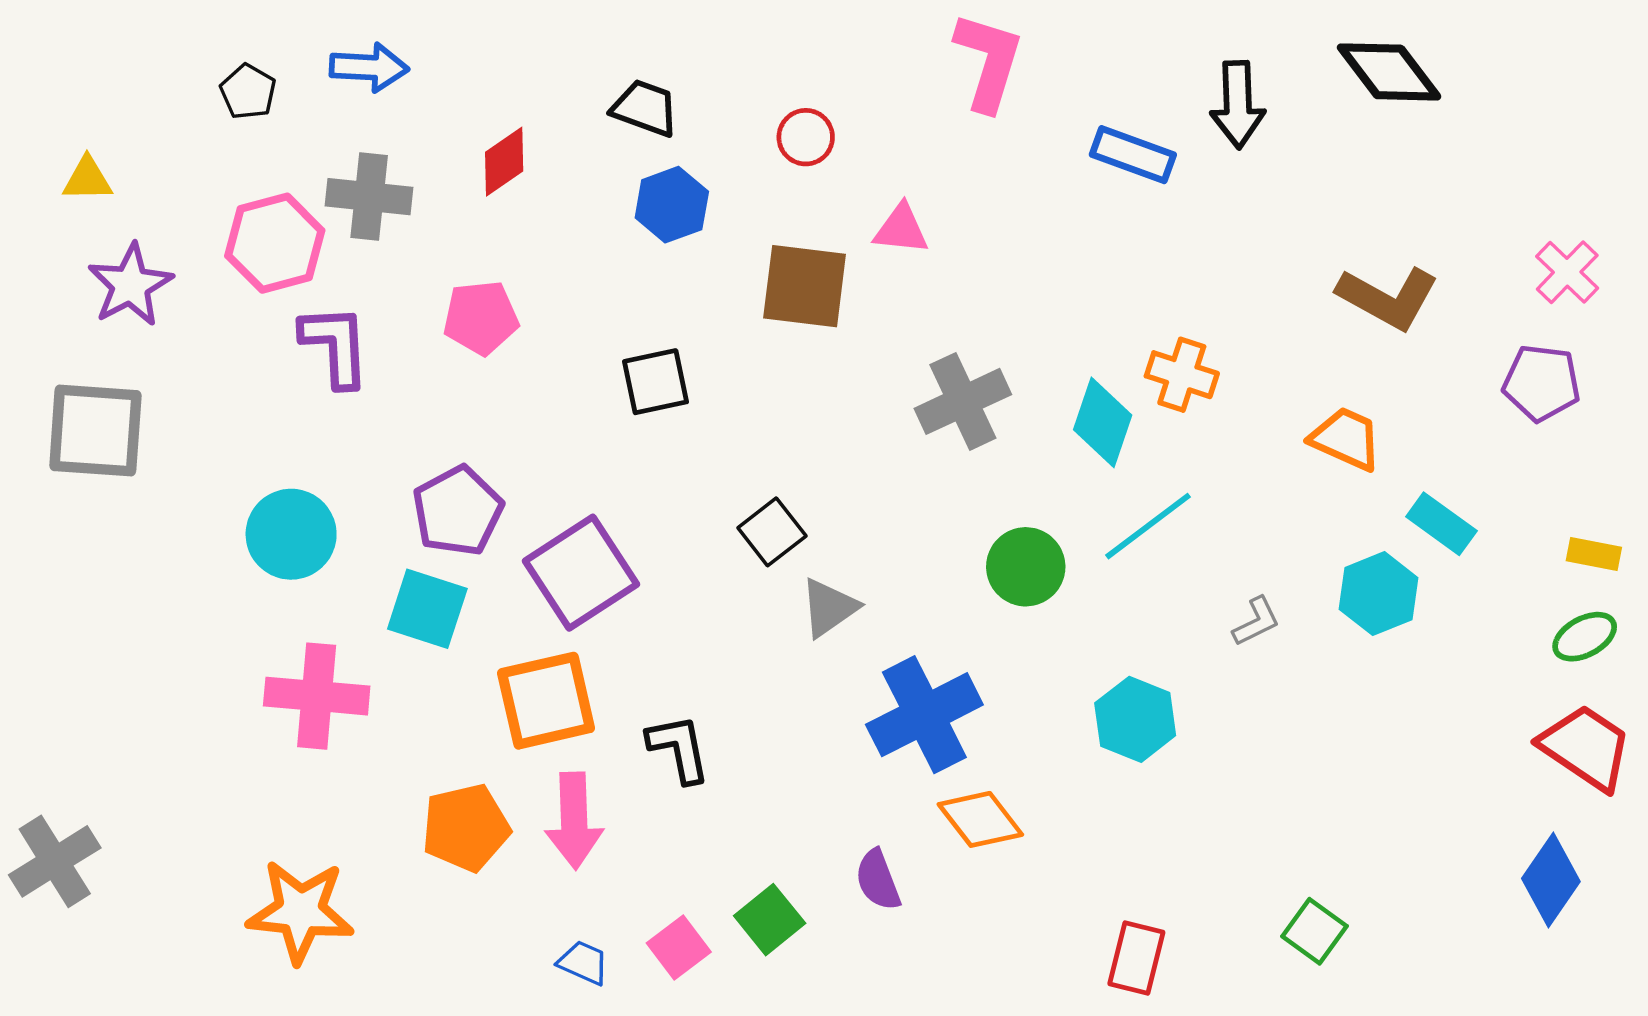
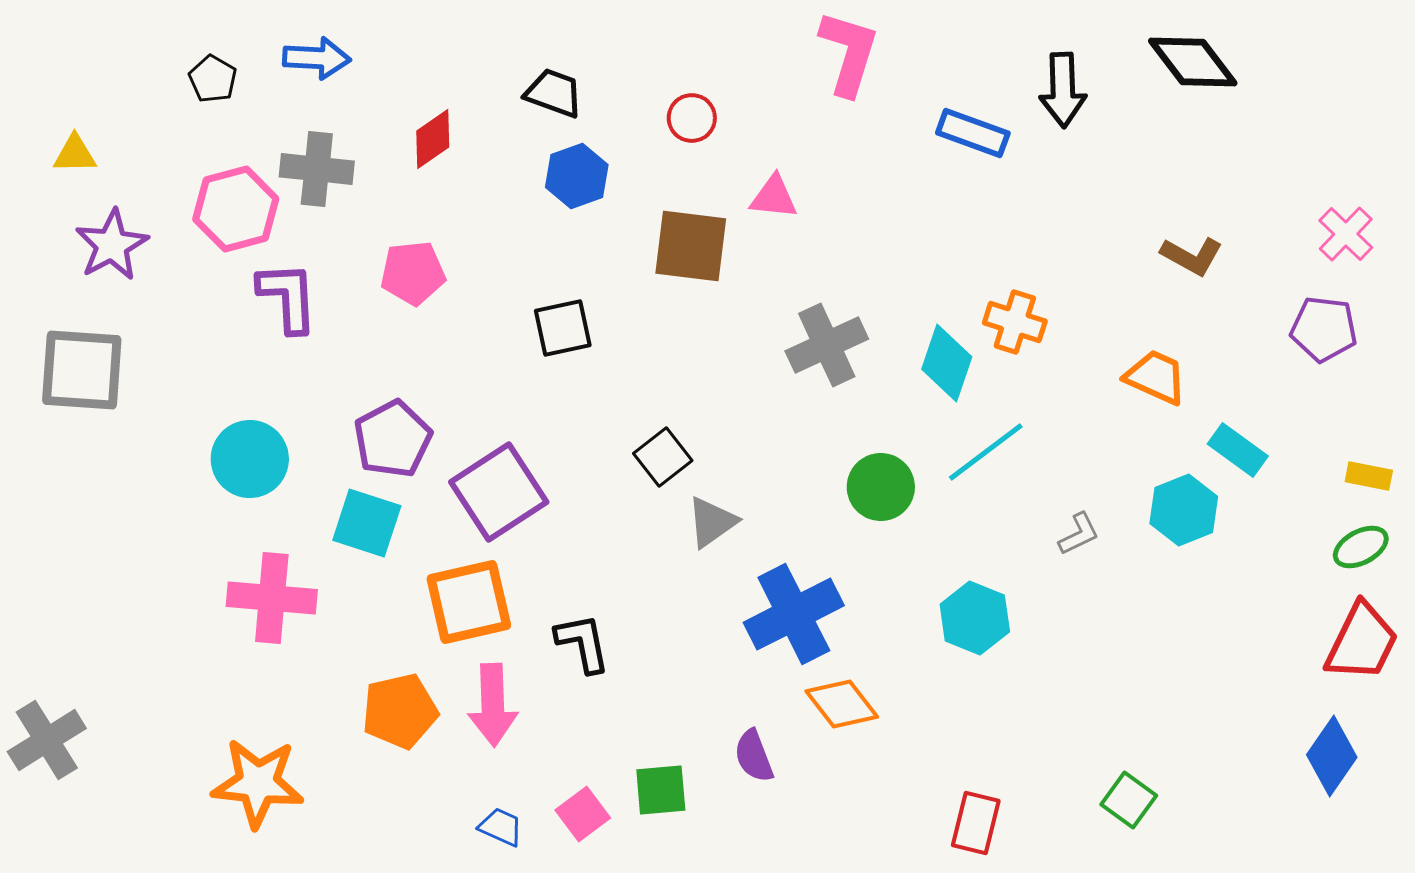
brown L-shape: (1388, 298) -> (1192, 256), size x0.7
red trapezoid: (1586, 747) -> (1362, 642), turned 82
green square: (770, 920) -> (661, 790), turned 34

